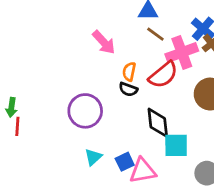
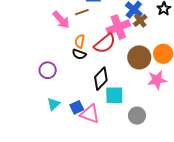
brown line: (155, 34) -> (82, 12), moved, turned -56
purple circle: (85, 111) -> (48, 70), size x0.7
black diamond: (158, 123) -> (101, 79), turned 50
pink triangle: (143, 171) -> (90, 114), turned 30

